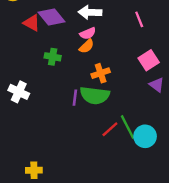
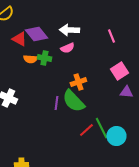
orange semicircle: (87, 46) -> (30, 59), moved, turned 48
green cross: (53, 57) -> (44, 58), moved
purple triangle: (157, 85) -> (126, 92), turned -32
green semicircle: (95, 95) -> (73, 101), turned 40

